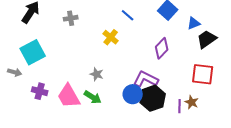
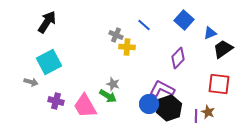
gray cross: (71, 18) -> (116, 35), moved, turned 32
yellow cross: (111, 37) -> (127, 47), turned -35
green arrow: (93, 97) -> (108, 96), moved

